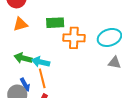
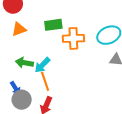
cyan arrow: (41, 62) -> (42, 65), turned -54
blue arrow: (25, 85) -> (15, 88), moved

